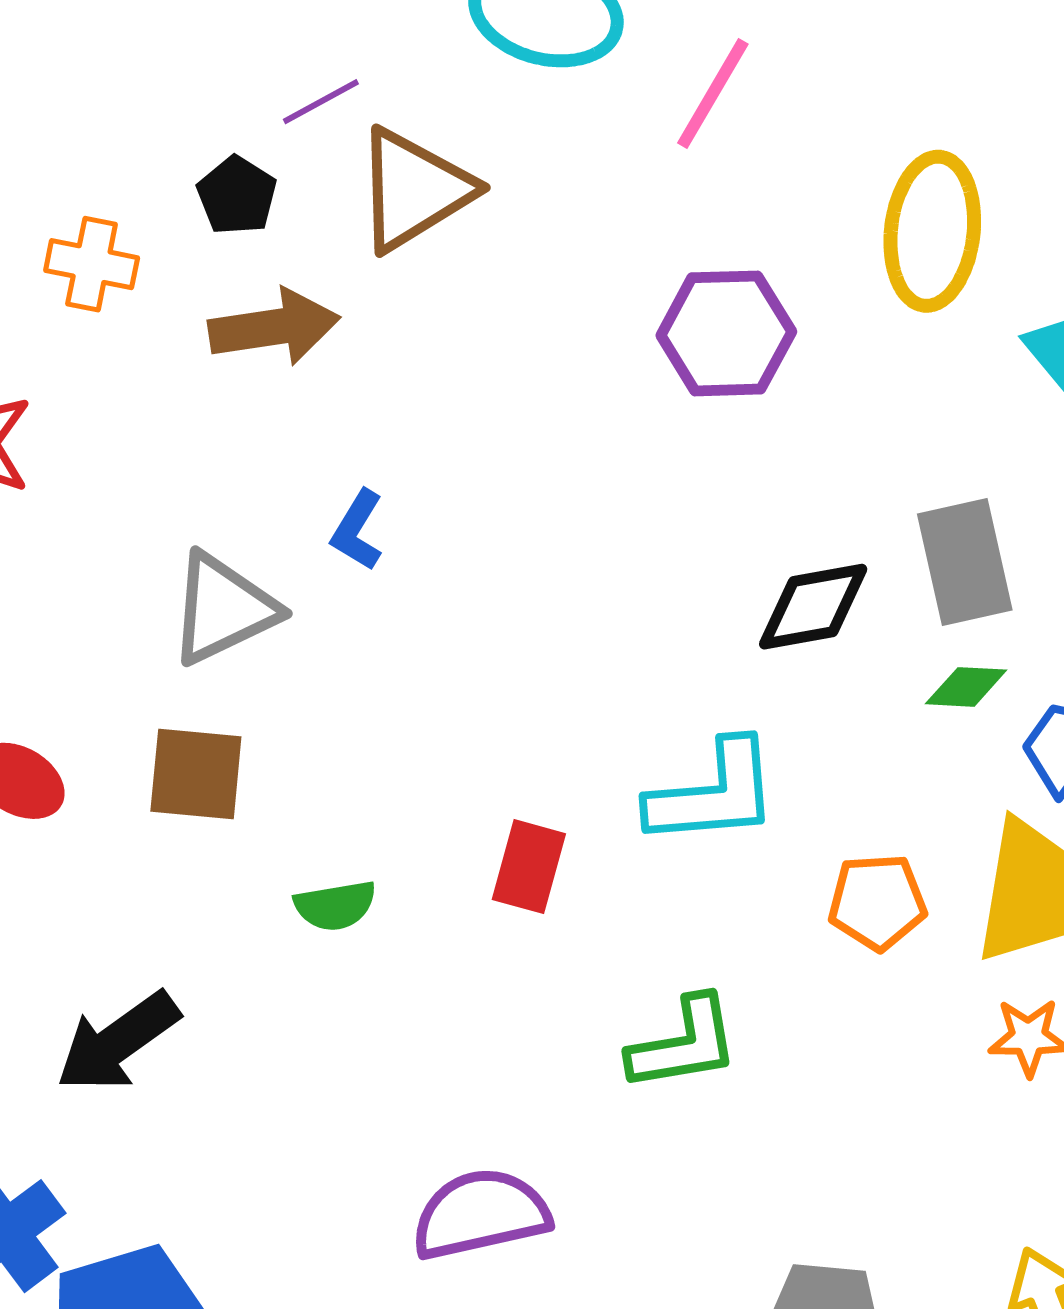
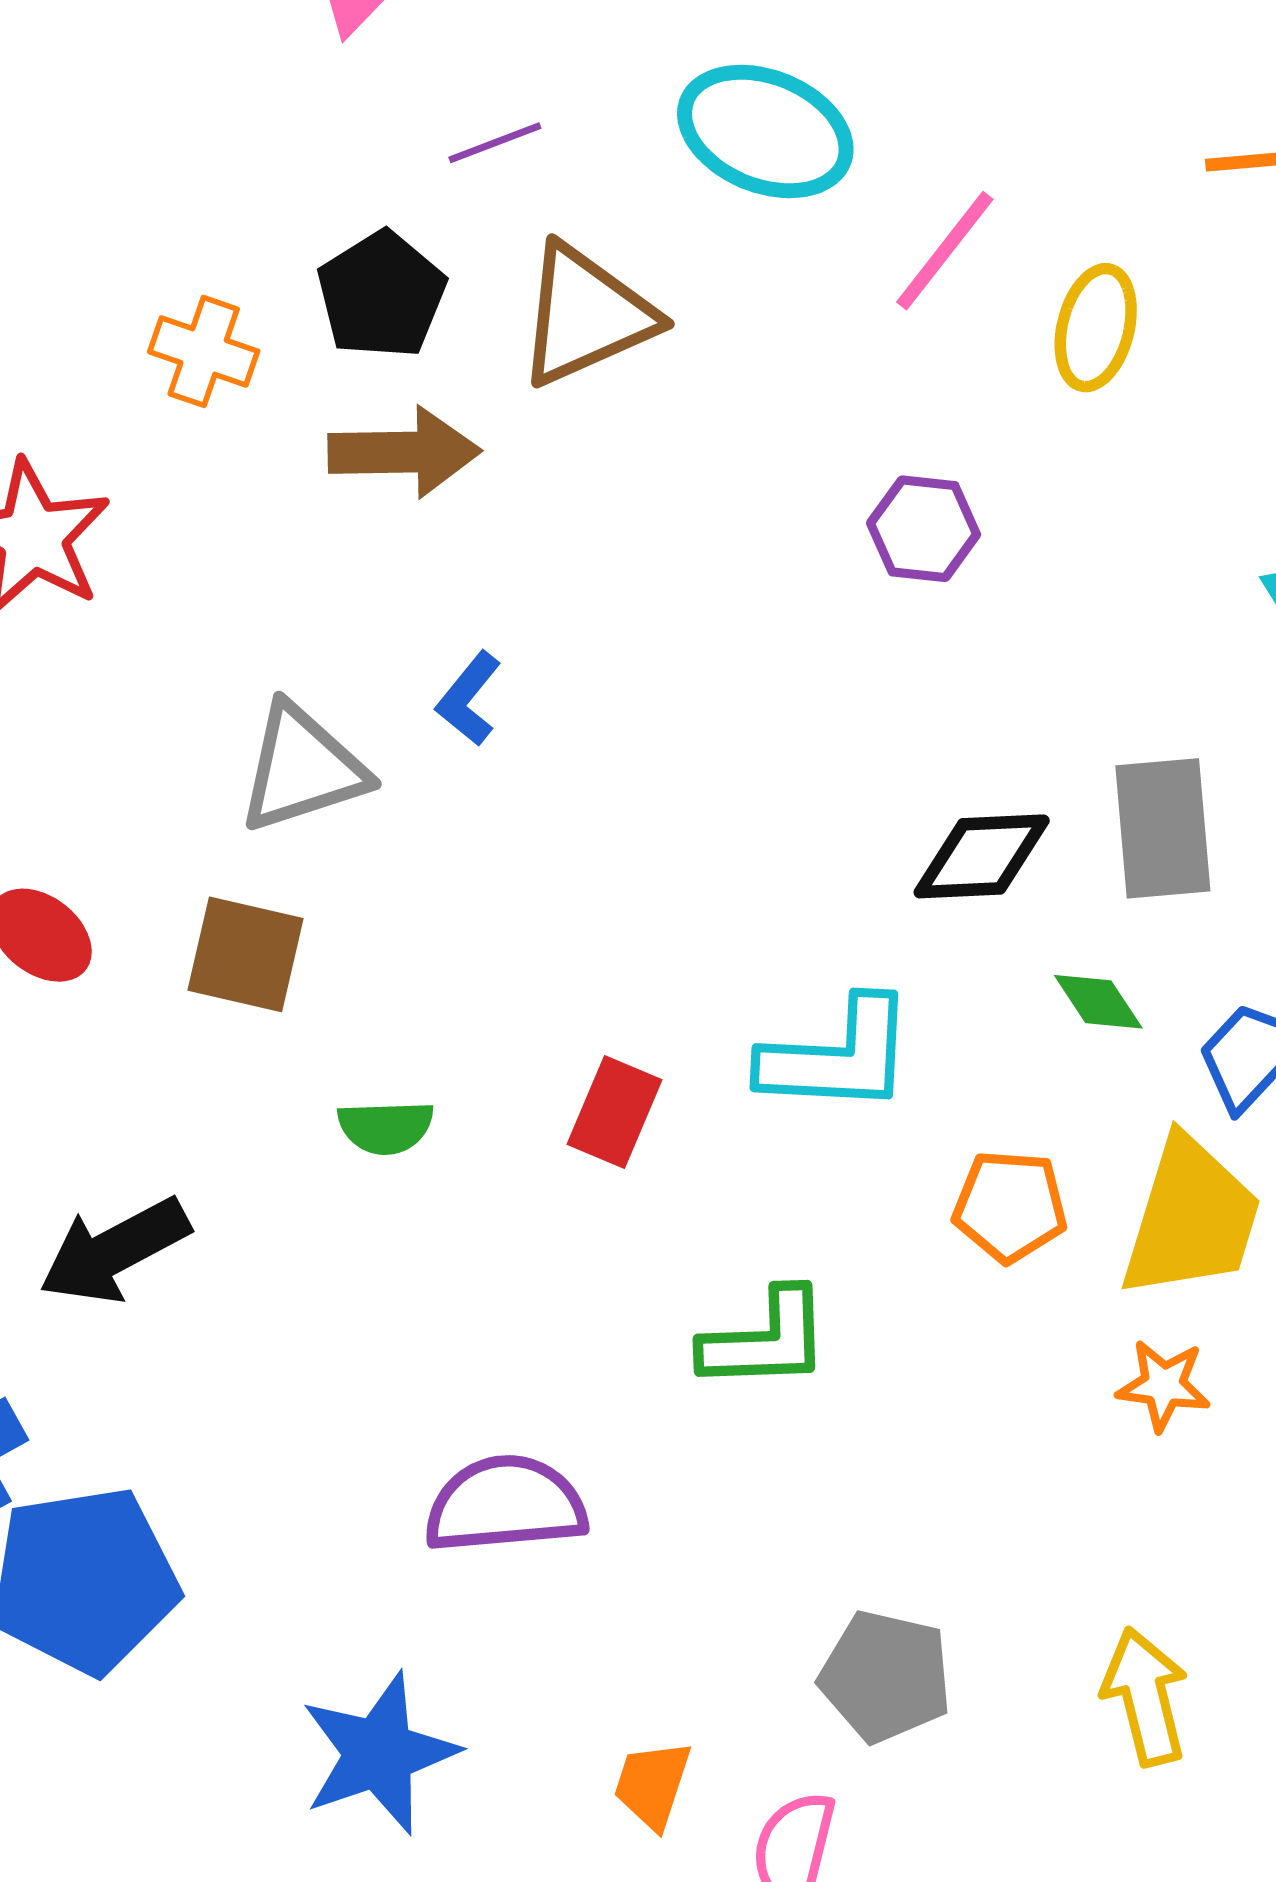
purple line: (321, 102) -> (495, 143), moved
black pentagon: (237, 196) -> (381, 295), size x1.4
yellow ellipse: (932, 231) -> (1096, 328), moved, size x0.7
purple hexagon: (726, 333) -> (924, 529), size x0.7
green diamond: (966, 687) -> (1098, 1002), moved, turned 46

